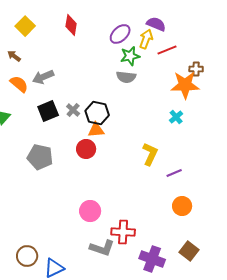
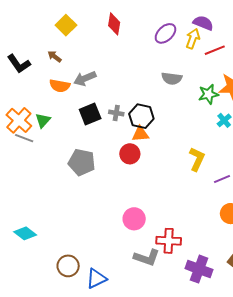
green star: (130, 56) -> (208, 94), moved
orange semicircle: (19, 84) -> (60, 86), turned 150
gray cross: (73, 110) -> (116, 113), turned -32

